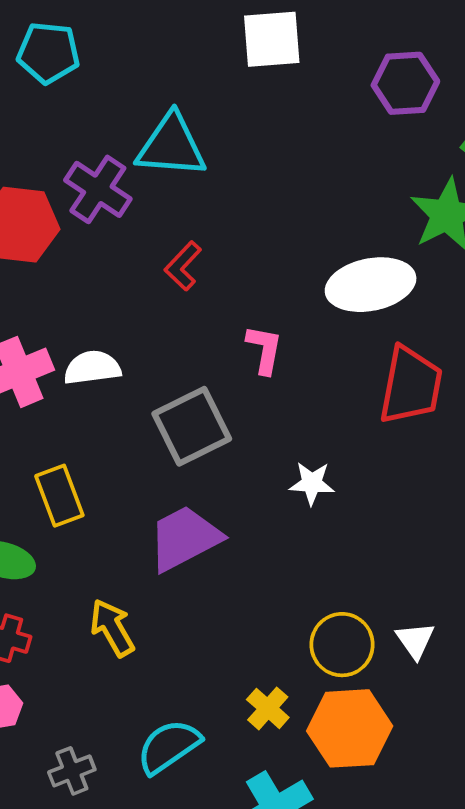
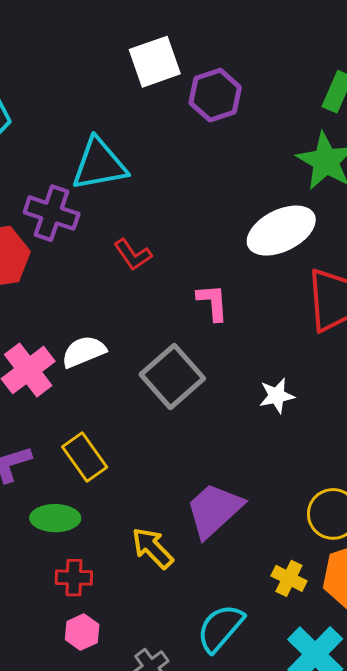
purple hexagon: (405, 83) -> (215, 95), moved
red L-shape: (183, 266) -> (133, 255), turned -63
purple trapezoid: (184, 538) -> (214, 510), moved

